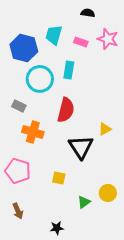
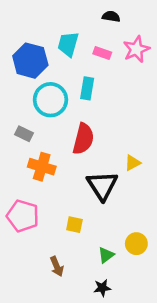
pink star: (108, 39) -> (136, 49), turned 30
brown arrow: (18, 211) -> (57, 266), moved
black star: (57, 228) -> (102, 288), moved

